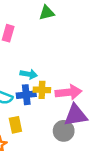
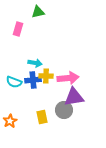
green triangle: (47, 13) -> (38, 12), moved
yellow rectangle: (15, 125) -> (42, 117), moved

